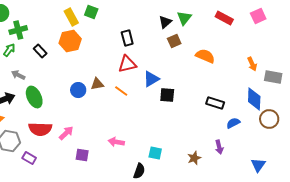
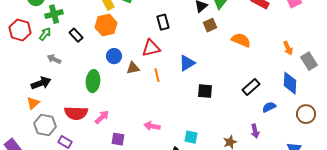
red triangle: (127, 64) -> (151, 48), moved
gray rectangle: (273, 77) -> (309, 61), turned 48
blue circle: (78, 90) -> (114, 56), moved
orange line: (121, 91) -> (157, 75), turned 40
black square: (167, 95) -> (205, 91), moved
green ellipse: (34, 97) -> (93, 81), moved, turned 30
black rectangle: (215, 103) -> (251, 87), turned -60
brown circle: (269, 119) -> (306, 114), moved

